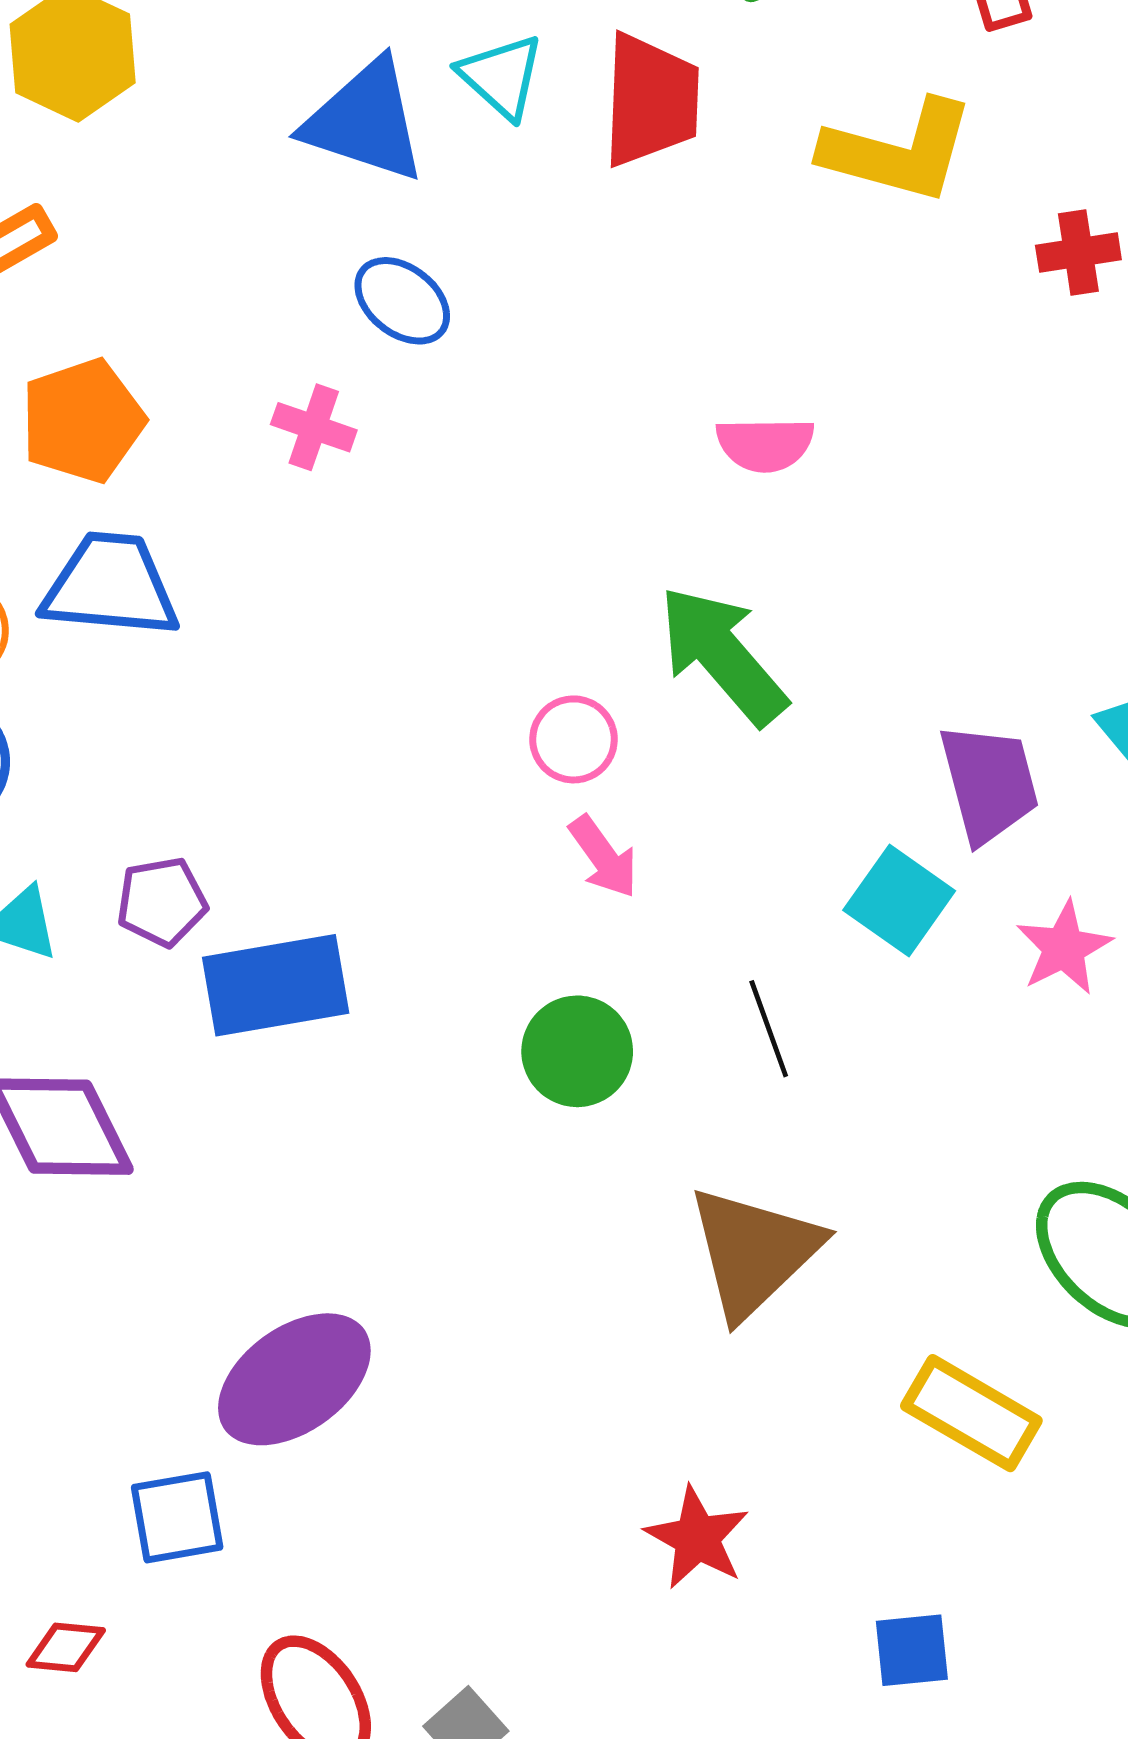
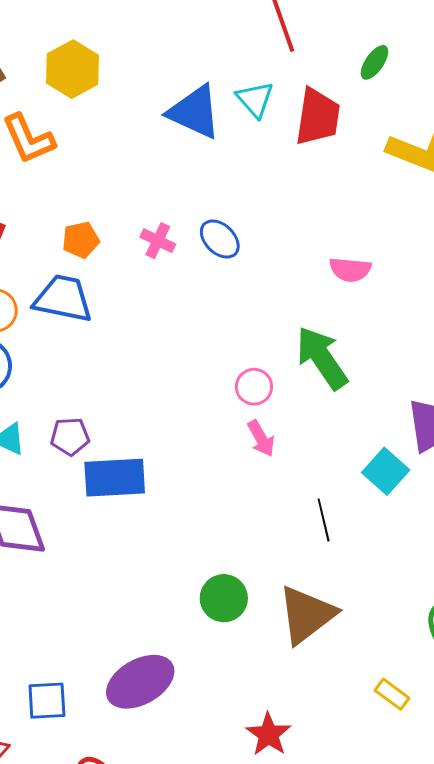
blue ellipse: (402, 301) -> (220, 239), moved
orange pentagon: (83, 421) -> (81, 240), moved, size x0.7
green circle: (577, 1051) -> (224, 598), moved
purple ellipse: (294, 1379) -> (140, 682), moved
yellow rectangle: (971, 1413) -> (392, 694), size x0.6

